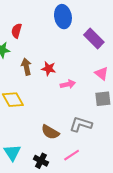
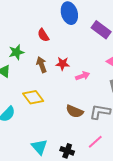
red semicircle: (17, 31) -> (43, 35), moved, turned -40
brown semicircle: (50, 132) -> (75, 111), moved

